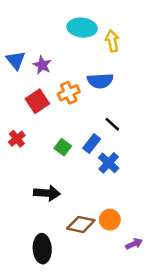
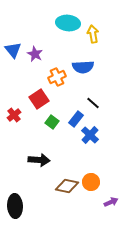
red square: (37, 101) -> (39, 99), moved
black ellipse: (42, 249) -> (15, 206), moved

